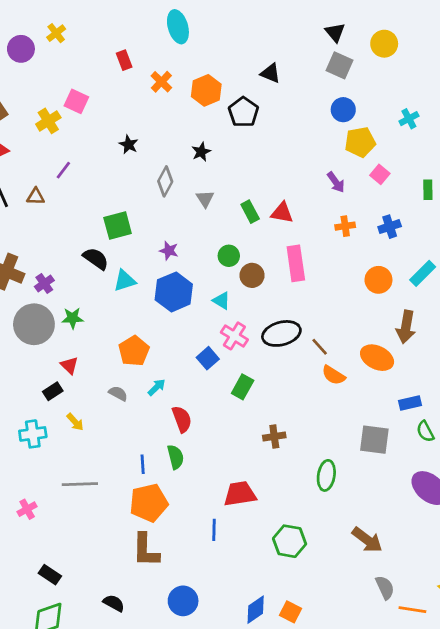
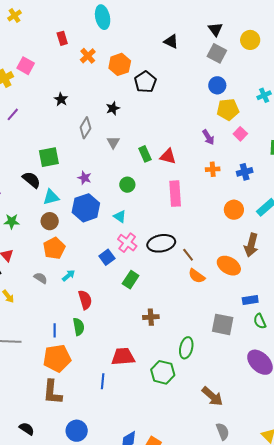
black triangle: (271, 73) -> (171, 41), moved
brown circle: (252, 275) -> (50, 221), moved
green hexagon: (290, 541) -> (163, 372), moved

